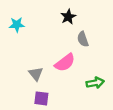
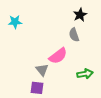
black star: (68, 17) -> (80, 15), moved
gray triangle: (36, 74) -> (42, 70), moved

